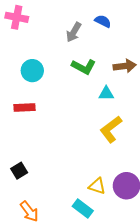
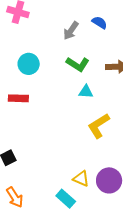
cyan triangle: (106, 94) -> (86, 92), moved

